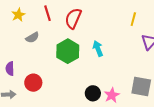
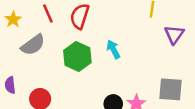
gray semicircle: (32, 38) -> (33, 45), size x1.5

